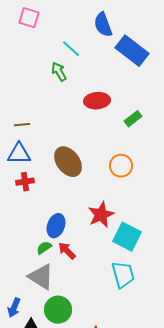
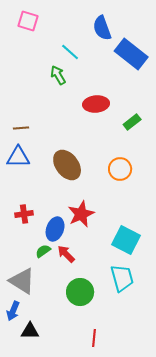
red cross: (25, 182) -> (24, 214), moved
red star: (101, 215) -> (81, 214), moved
gray triangle: (41, 277) -> (22, 281), moved
green circle: (58, 310) -> (80, 292), moved

